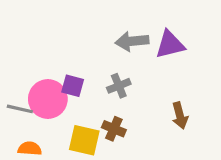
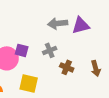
brown arrow: (180, 116) -> (96, 68), moved
brown cross: (114, 129) -> (67, 67), moved

